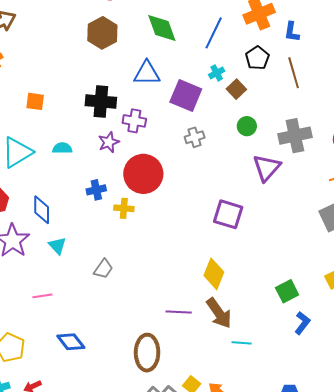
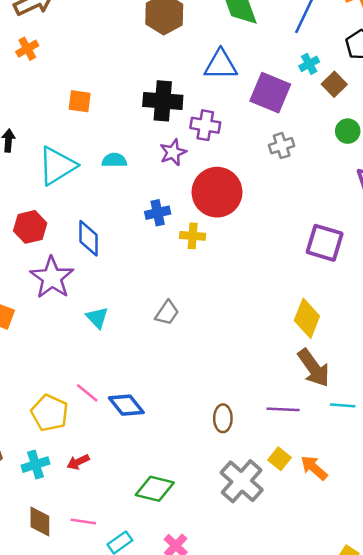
cyan triangle: (57, 246) -> (97, 318), moved
pink line: (42, 296) -> (87, 393), moved, turned 48
purple line: (179, 312) -> (283, 409), moved
brown ellipse: (147, 353) -> (223, 418), size x0.6

